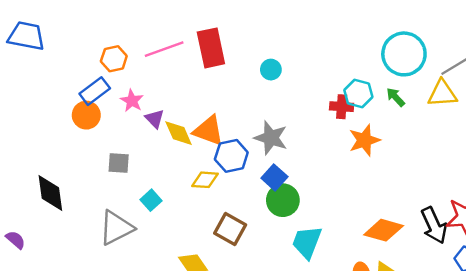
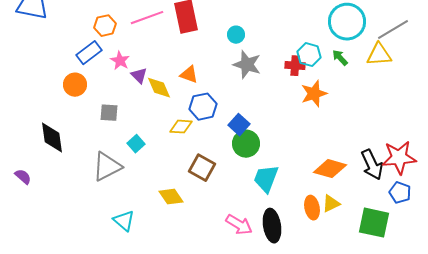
orange circle: (86, 115) -> (75, 85), moved
orange triangle: (209, 131) -> (189, 75), moved, size x0.7
gray star: (271, 138) -> (247, 65), moved

